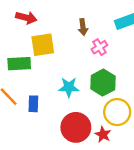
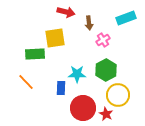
red arrow: (26, 18) -> (66, 12), moved
blue rectangle: (33, 104) -> (61, 88), moved

